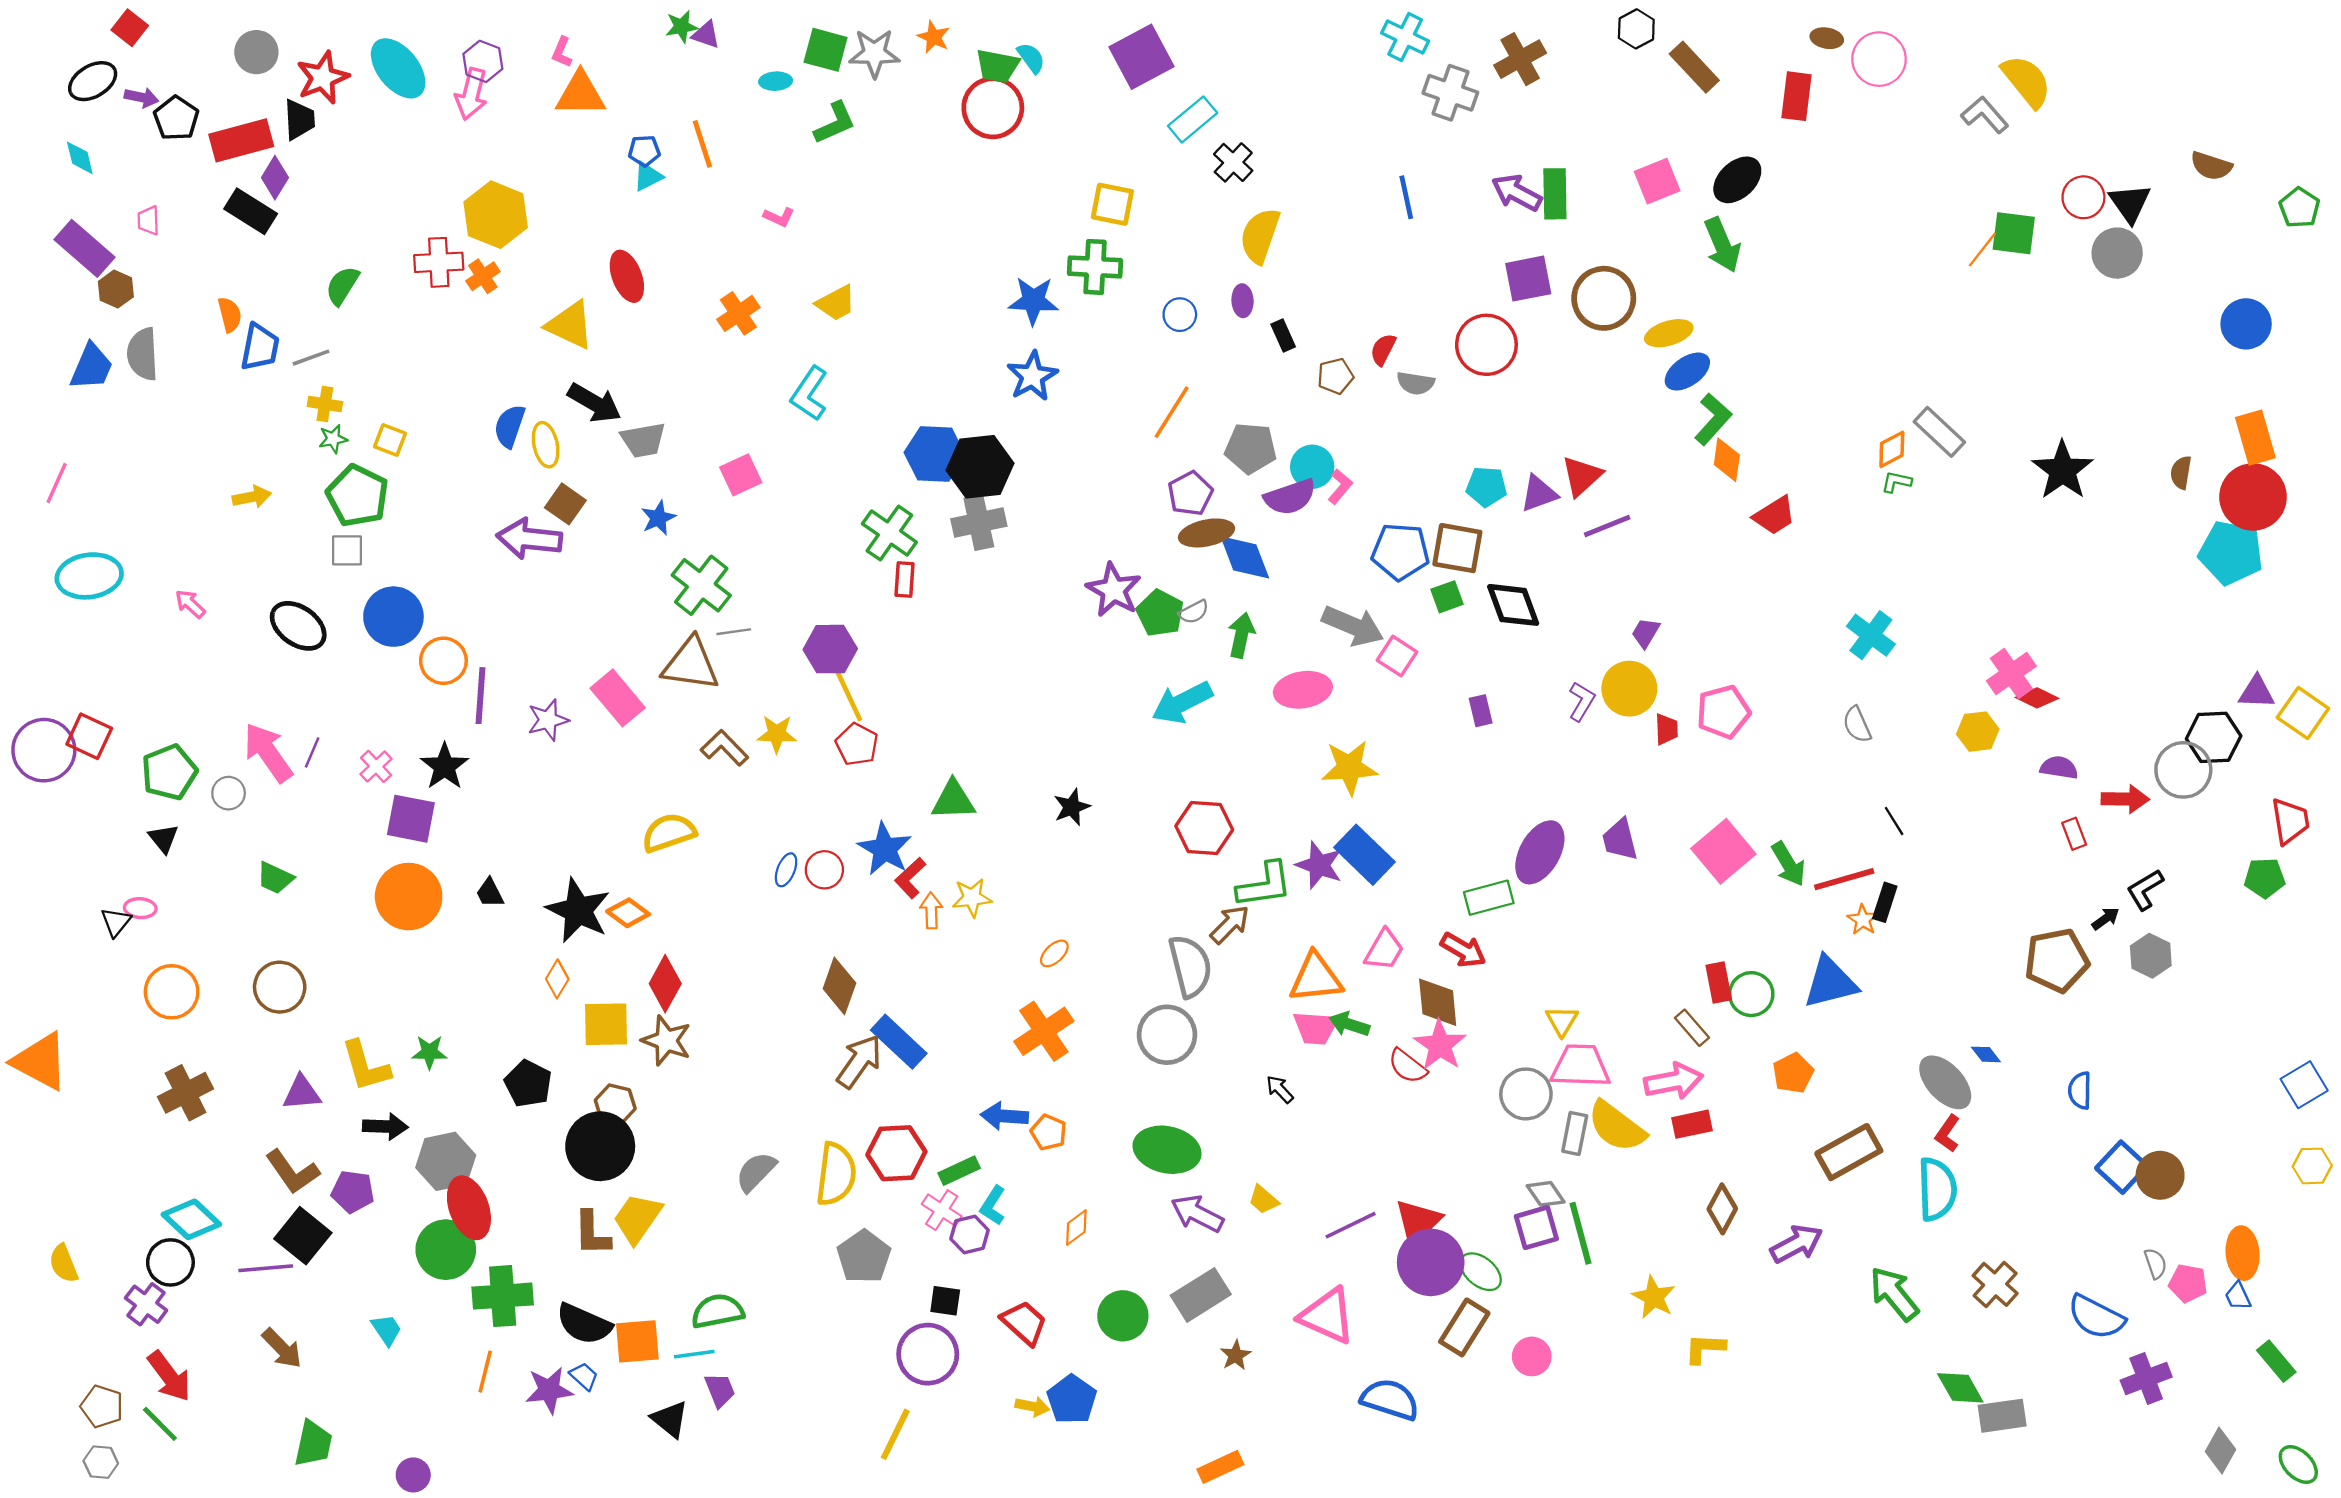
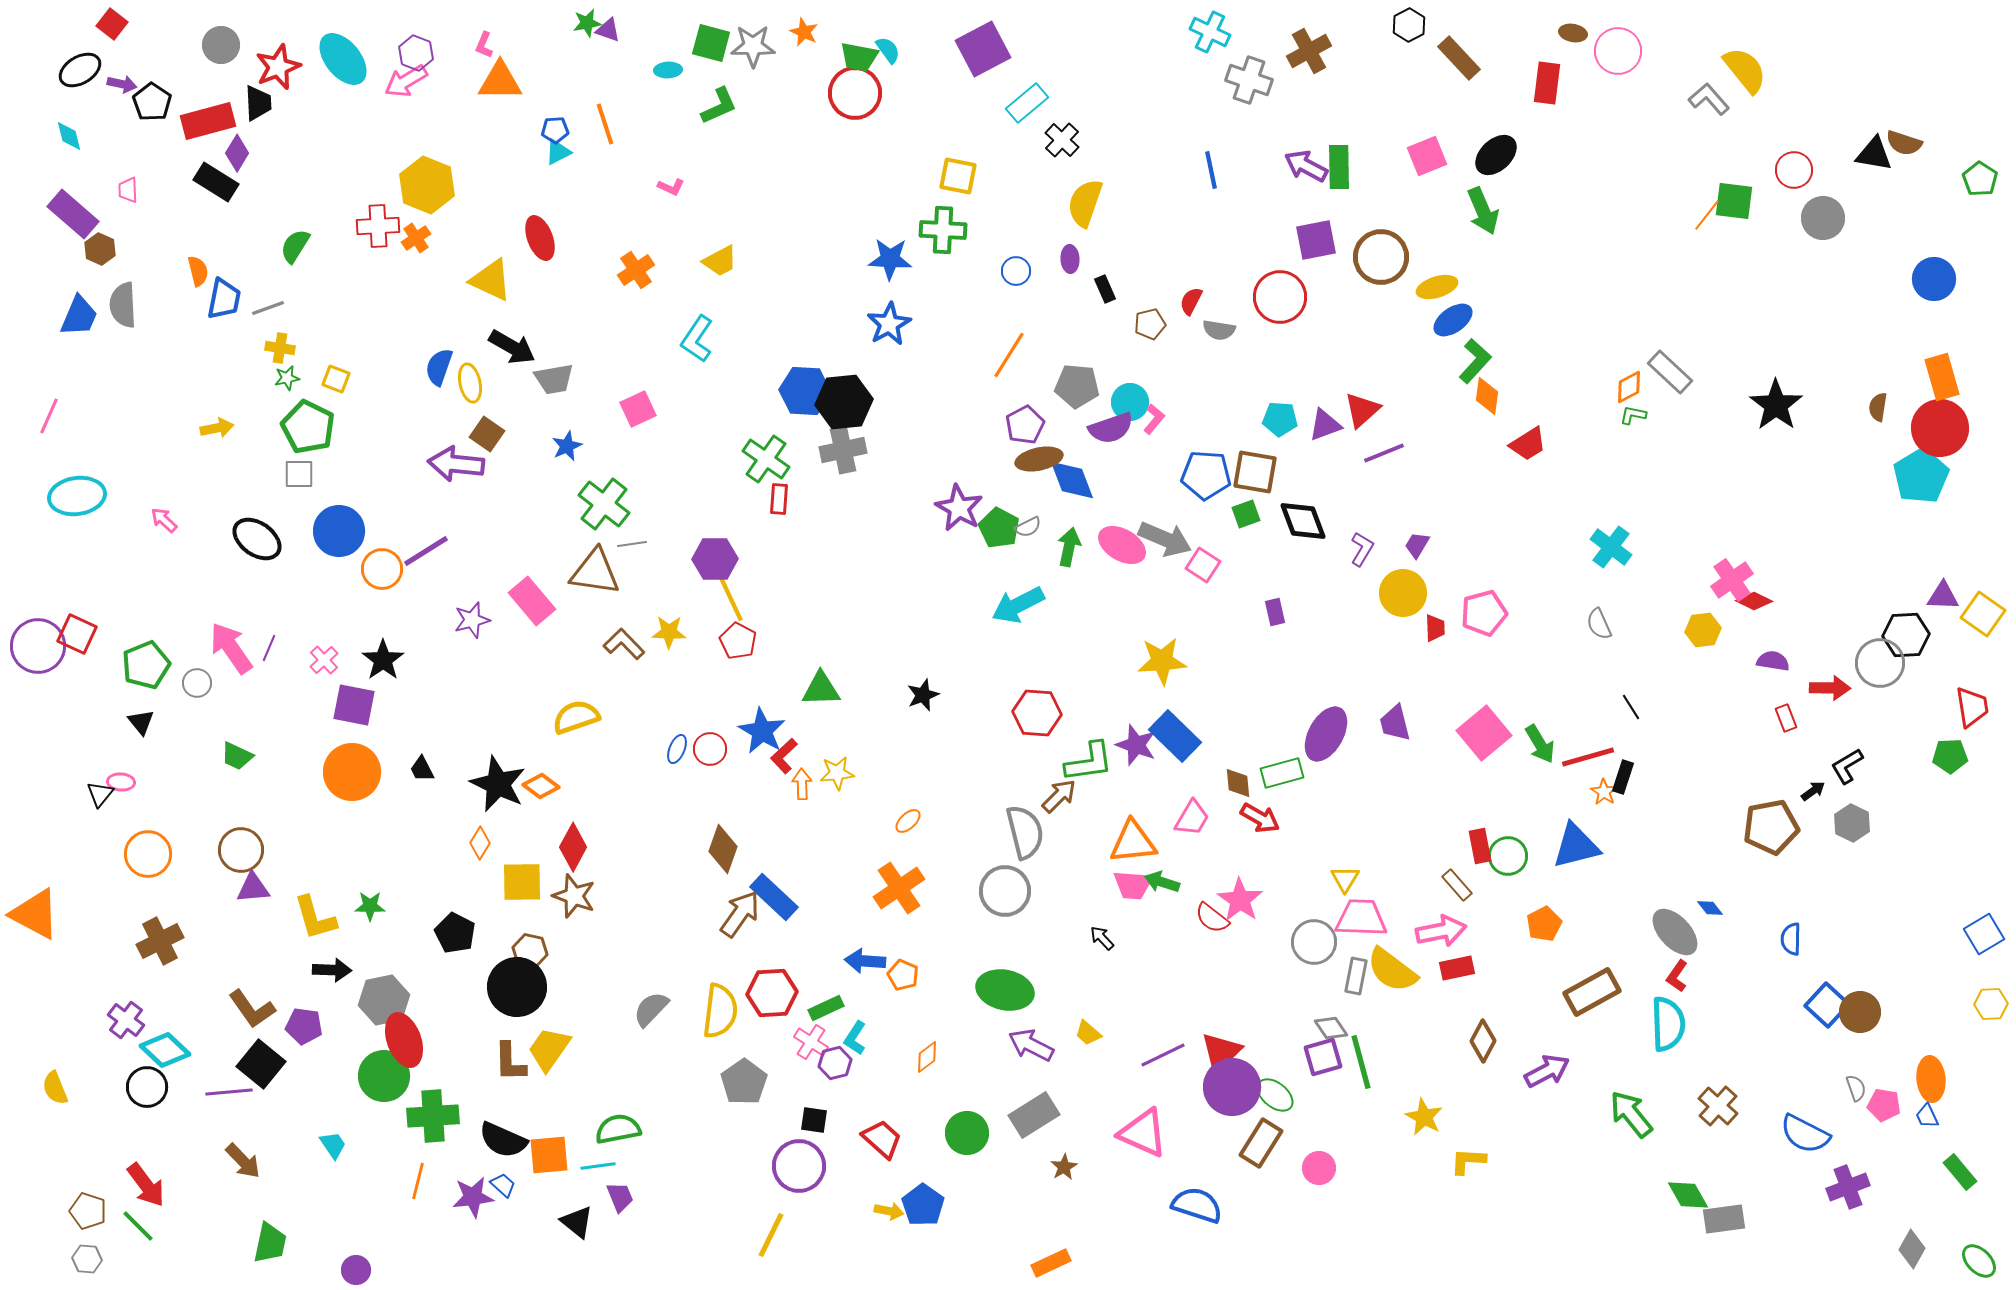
pink arrow: (471, 94) -> (406, 81), turned 45
black triangle: (2130, 203) -> (1874, 154), moved, turned -45
cyan pentagon: (2231, 553) -> (1921, 476), turned 30
pink ellipse: (1303, 690) -> (1122, 545), moved, turned 39
purple line: (481, 696) -> (426, 551), moved, turned 54
purple L-shape: (1582, 701) -> (1362, 549), moved
brown diamond: (1438, 1002) -> (1238, 783), moved, size x0.7
purple triangle: (302, 1093) -> (253, 888), moved
purple cross: (146, 1304) -> (126, 1020), moved

